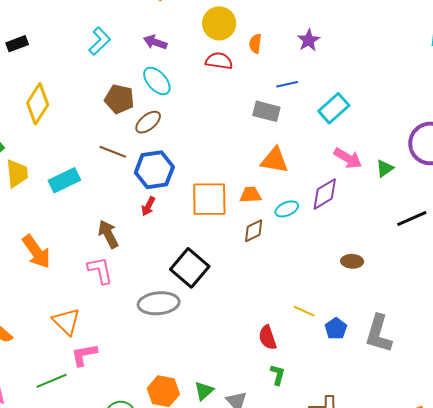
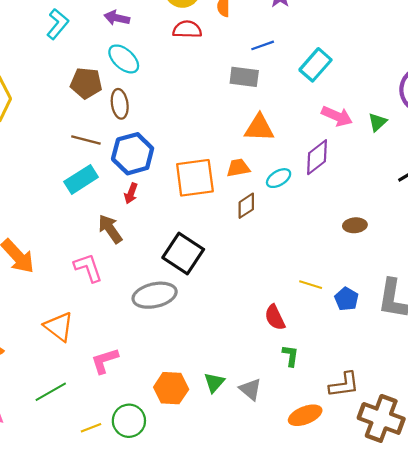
brown ellipse: (148, 122) -> (120, 104), turned -52
cyan rectangle: (64, 180) -> (81, 179), moved
brown arrow: (108, 234) -> (110, 229), moved
pink L-shape: (84, 355) -> (105, 361), moved

